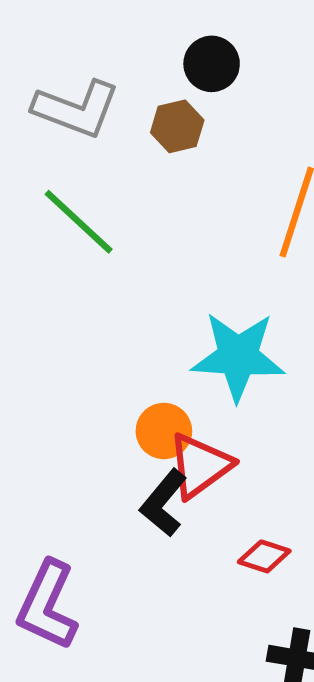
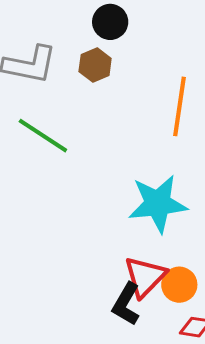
orange circle: (164, 431) -> (179, 285), moved

